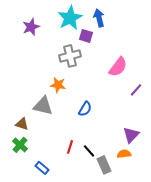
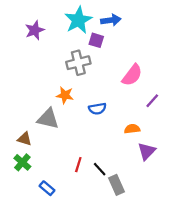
blue arrow: (99, 18) -> (111, 20), turned 96
blue semicircle: (85, 109) -> (97, 109), moved, turned 49
orange semicircle: (124, 154) -> (132, 129), moved

